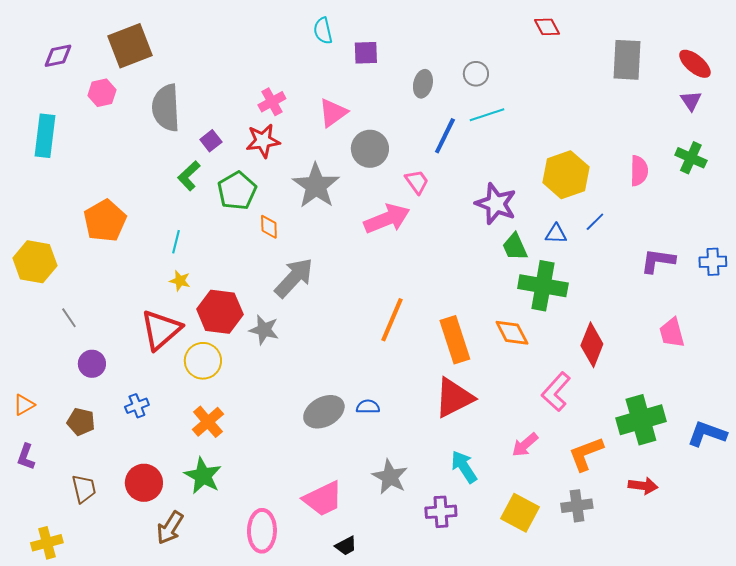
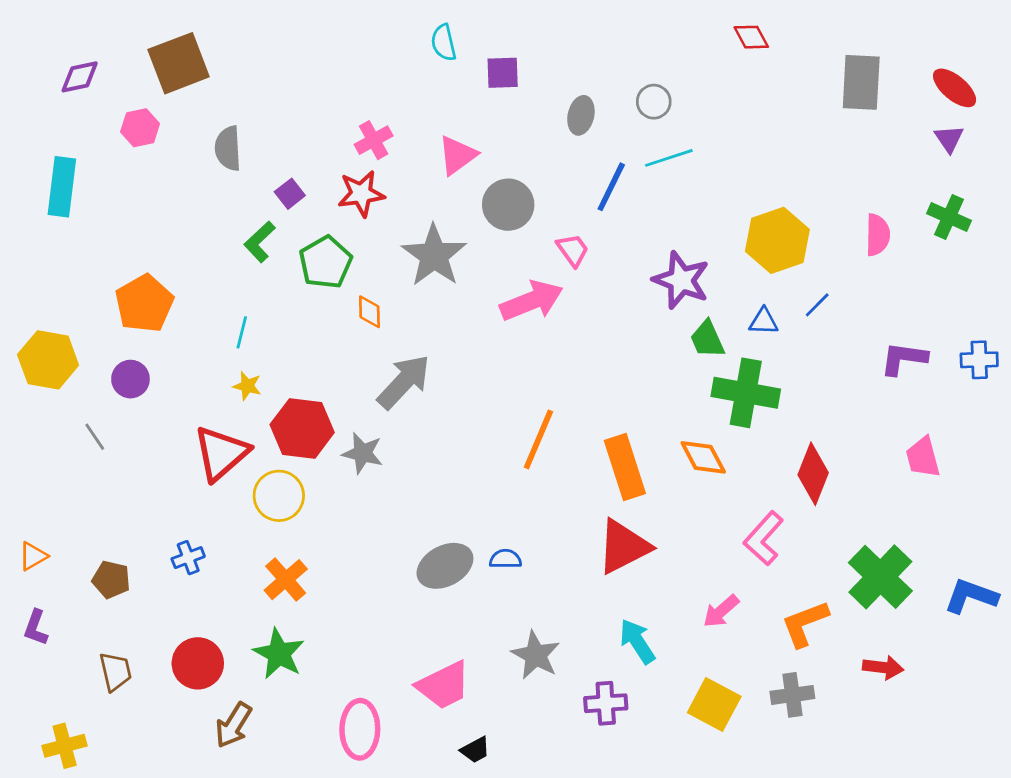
gray semicircle: (166, 108) -> (228, 148), size x0.7
purple circle: (92, 364) -> (130, 379), moved
green cross: (641, 420) -> (880, 577), turned -30

